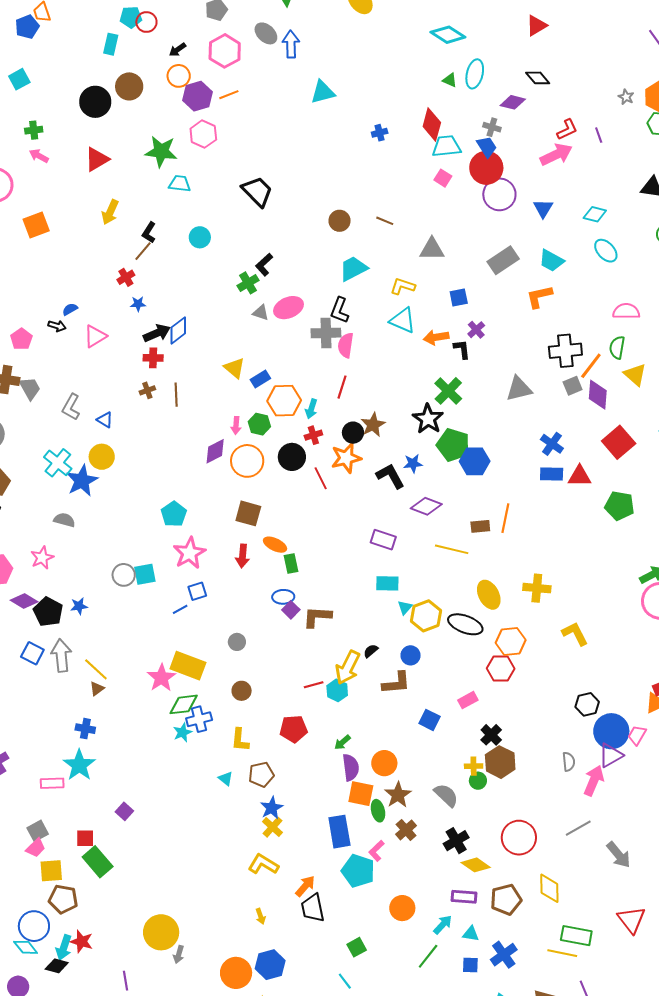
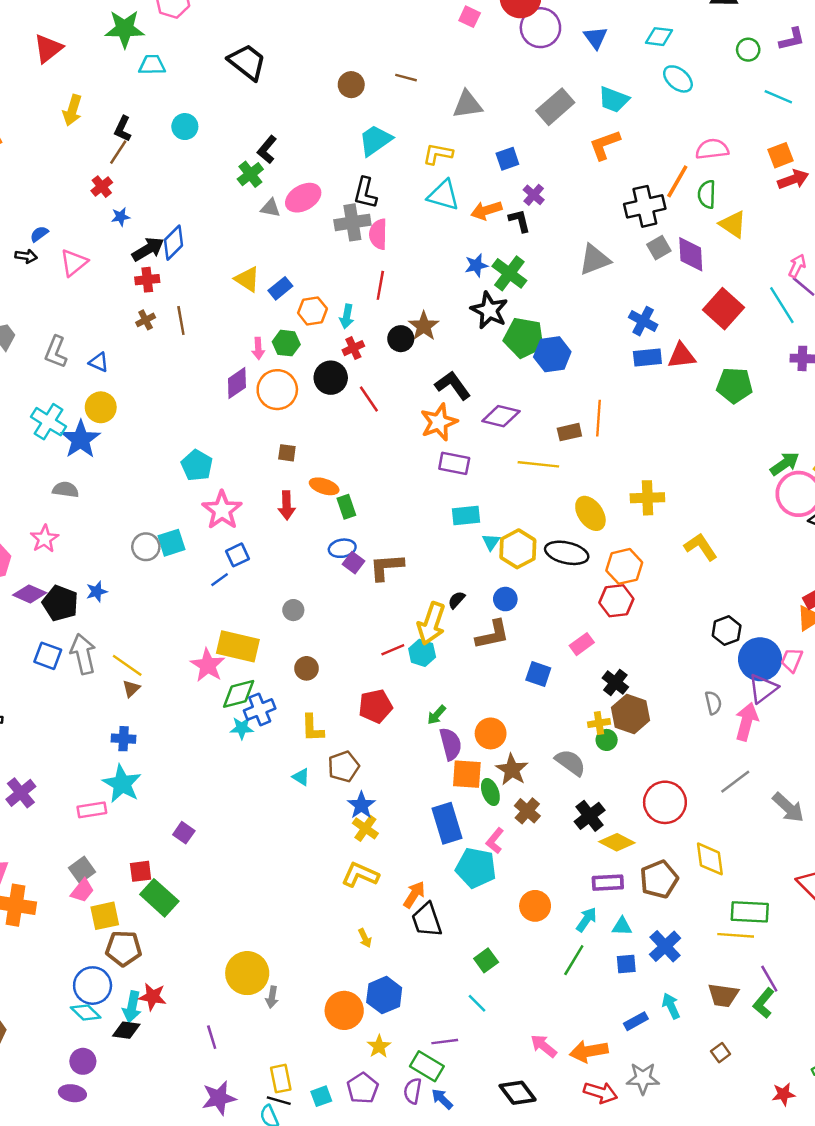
orange line: (591, 366) -> (677, 181), moved
orange hexagon: (284, 401) -> (312, 311), size x0.7
orange star: (346, 458) -> (439, 422), moved
blue star: (413, 463) -> (476, 265), moved
brown square: (248, 513) -> (287, 453), size x0.6
cyan star: (182, 732) -> (242, 728), turned 30

